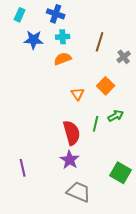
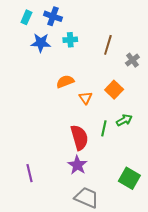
blue cross: (56, 14) -> (53, 16), moved
orange semicircle: (63, 59) -> (65, 81), moved

